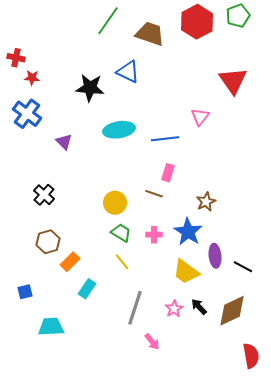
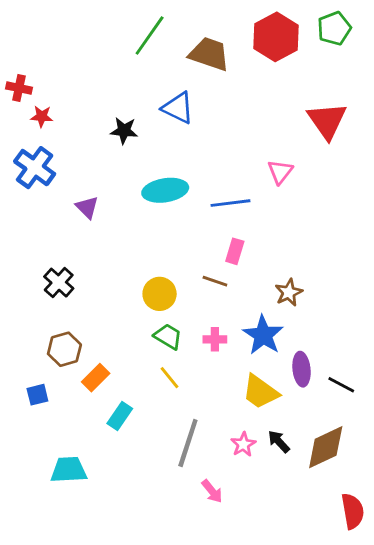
black star: (90, 88) -> (124, 131), size x0.7
blue square: (25, 292) -> (37, 395), moved

